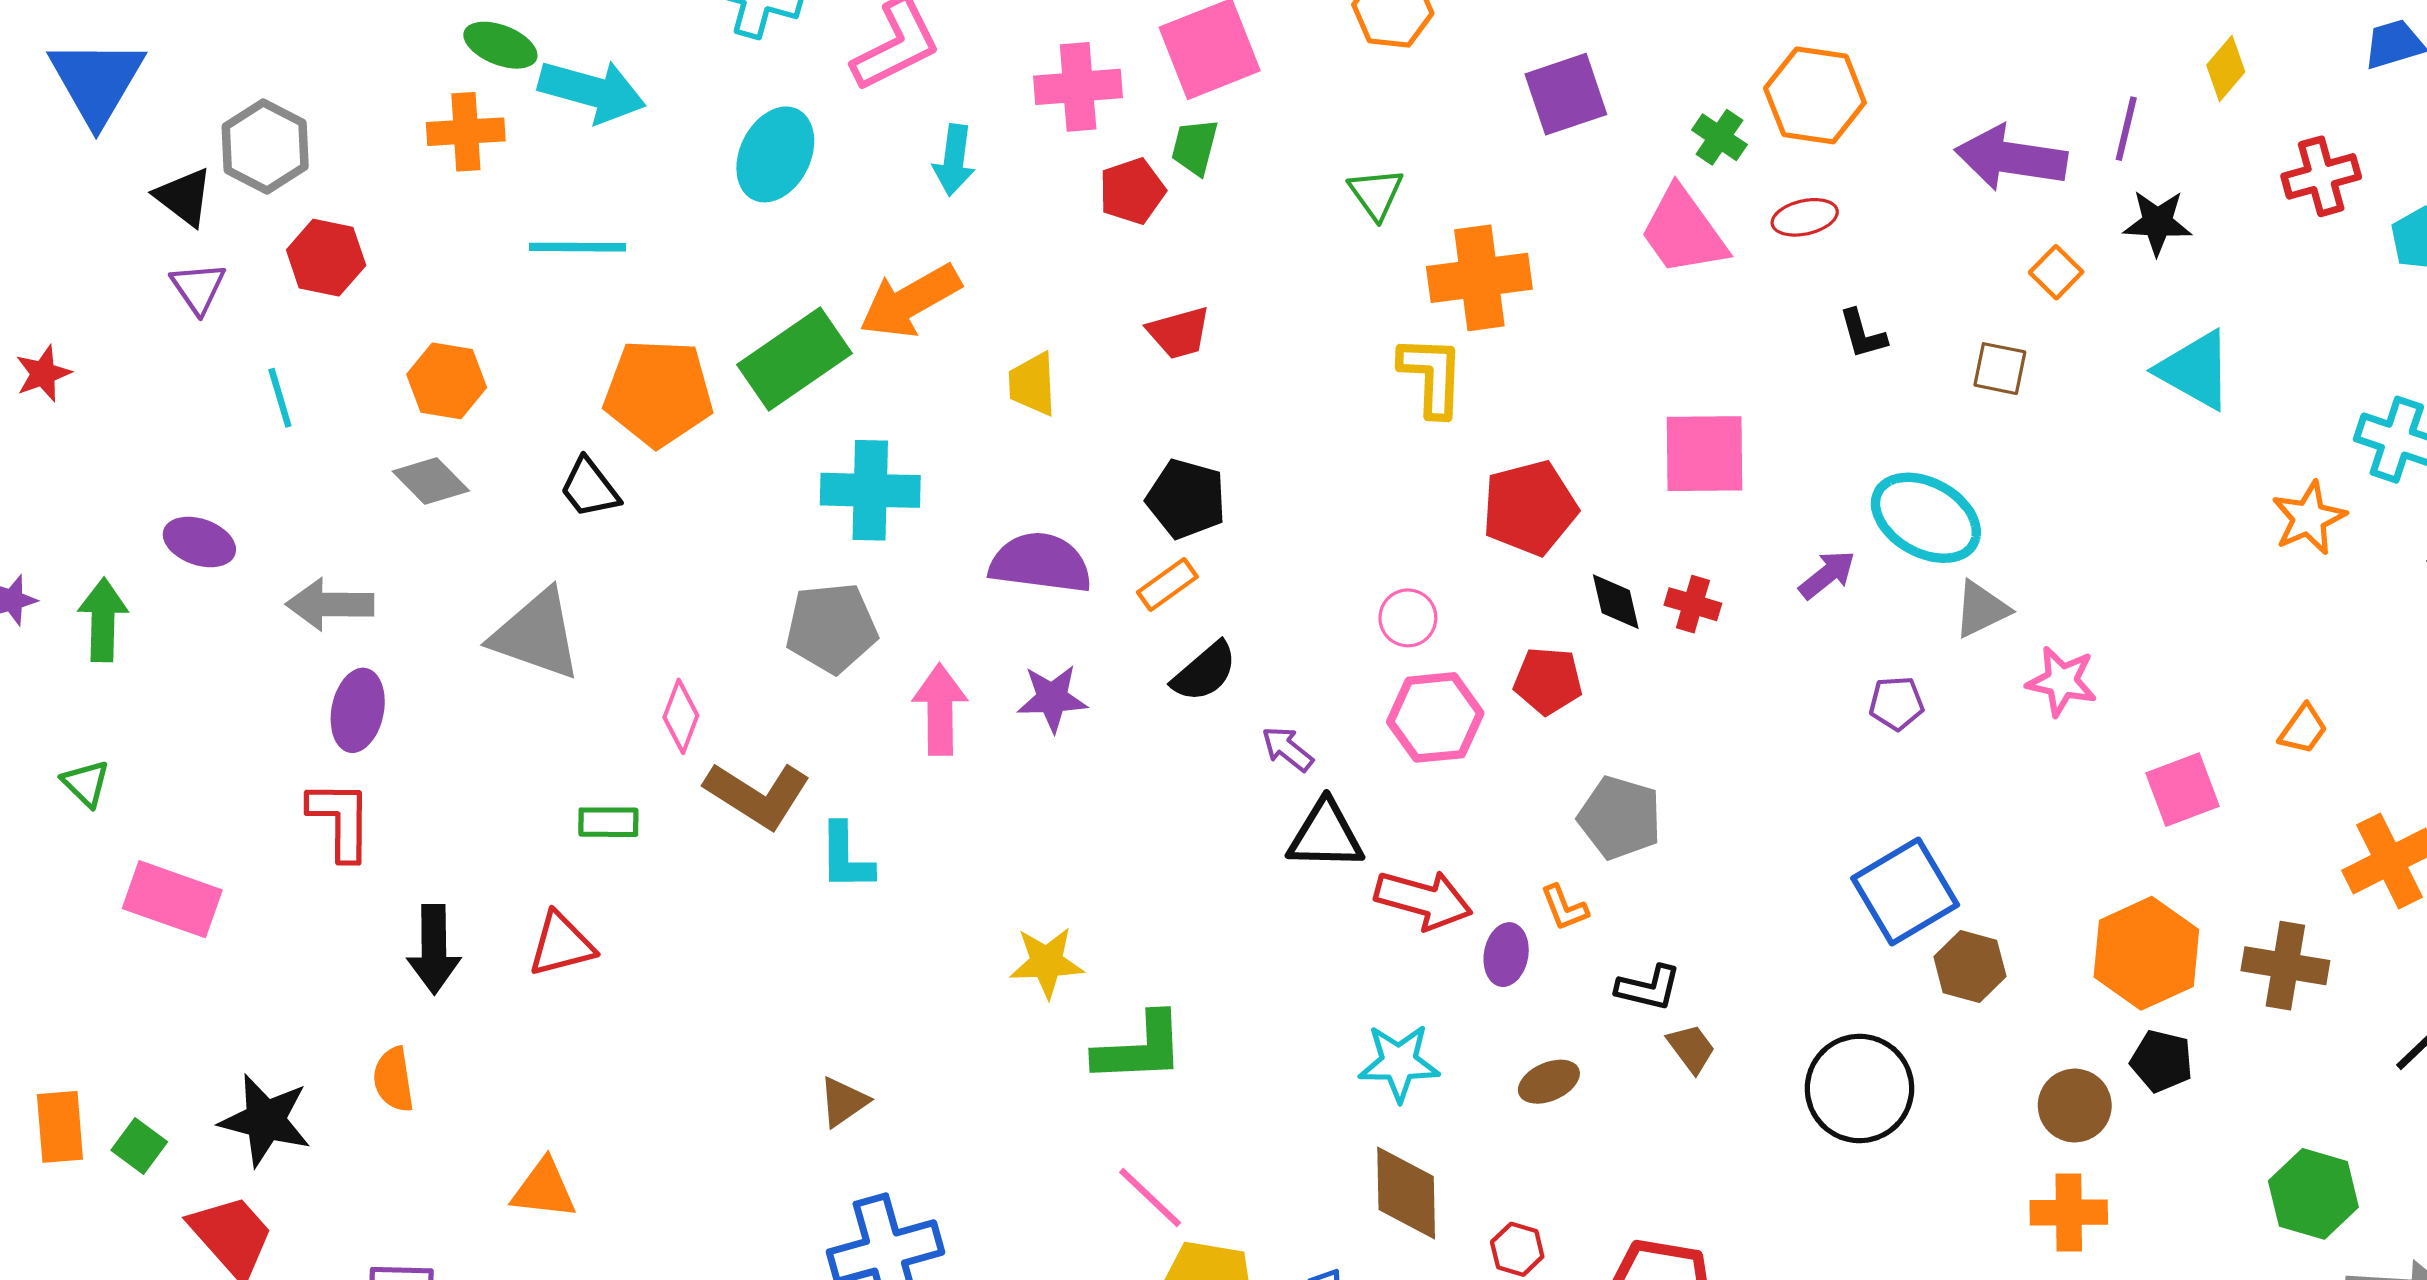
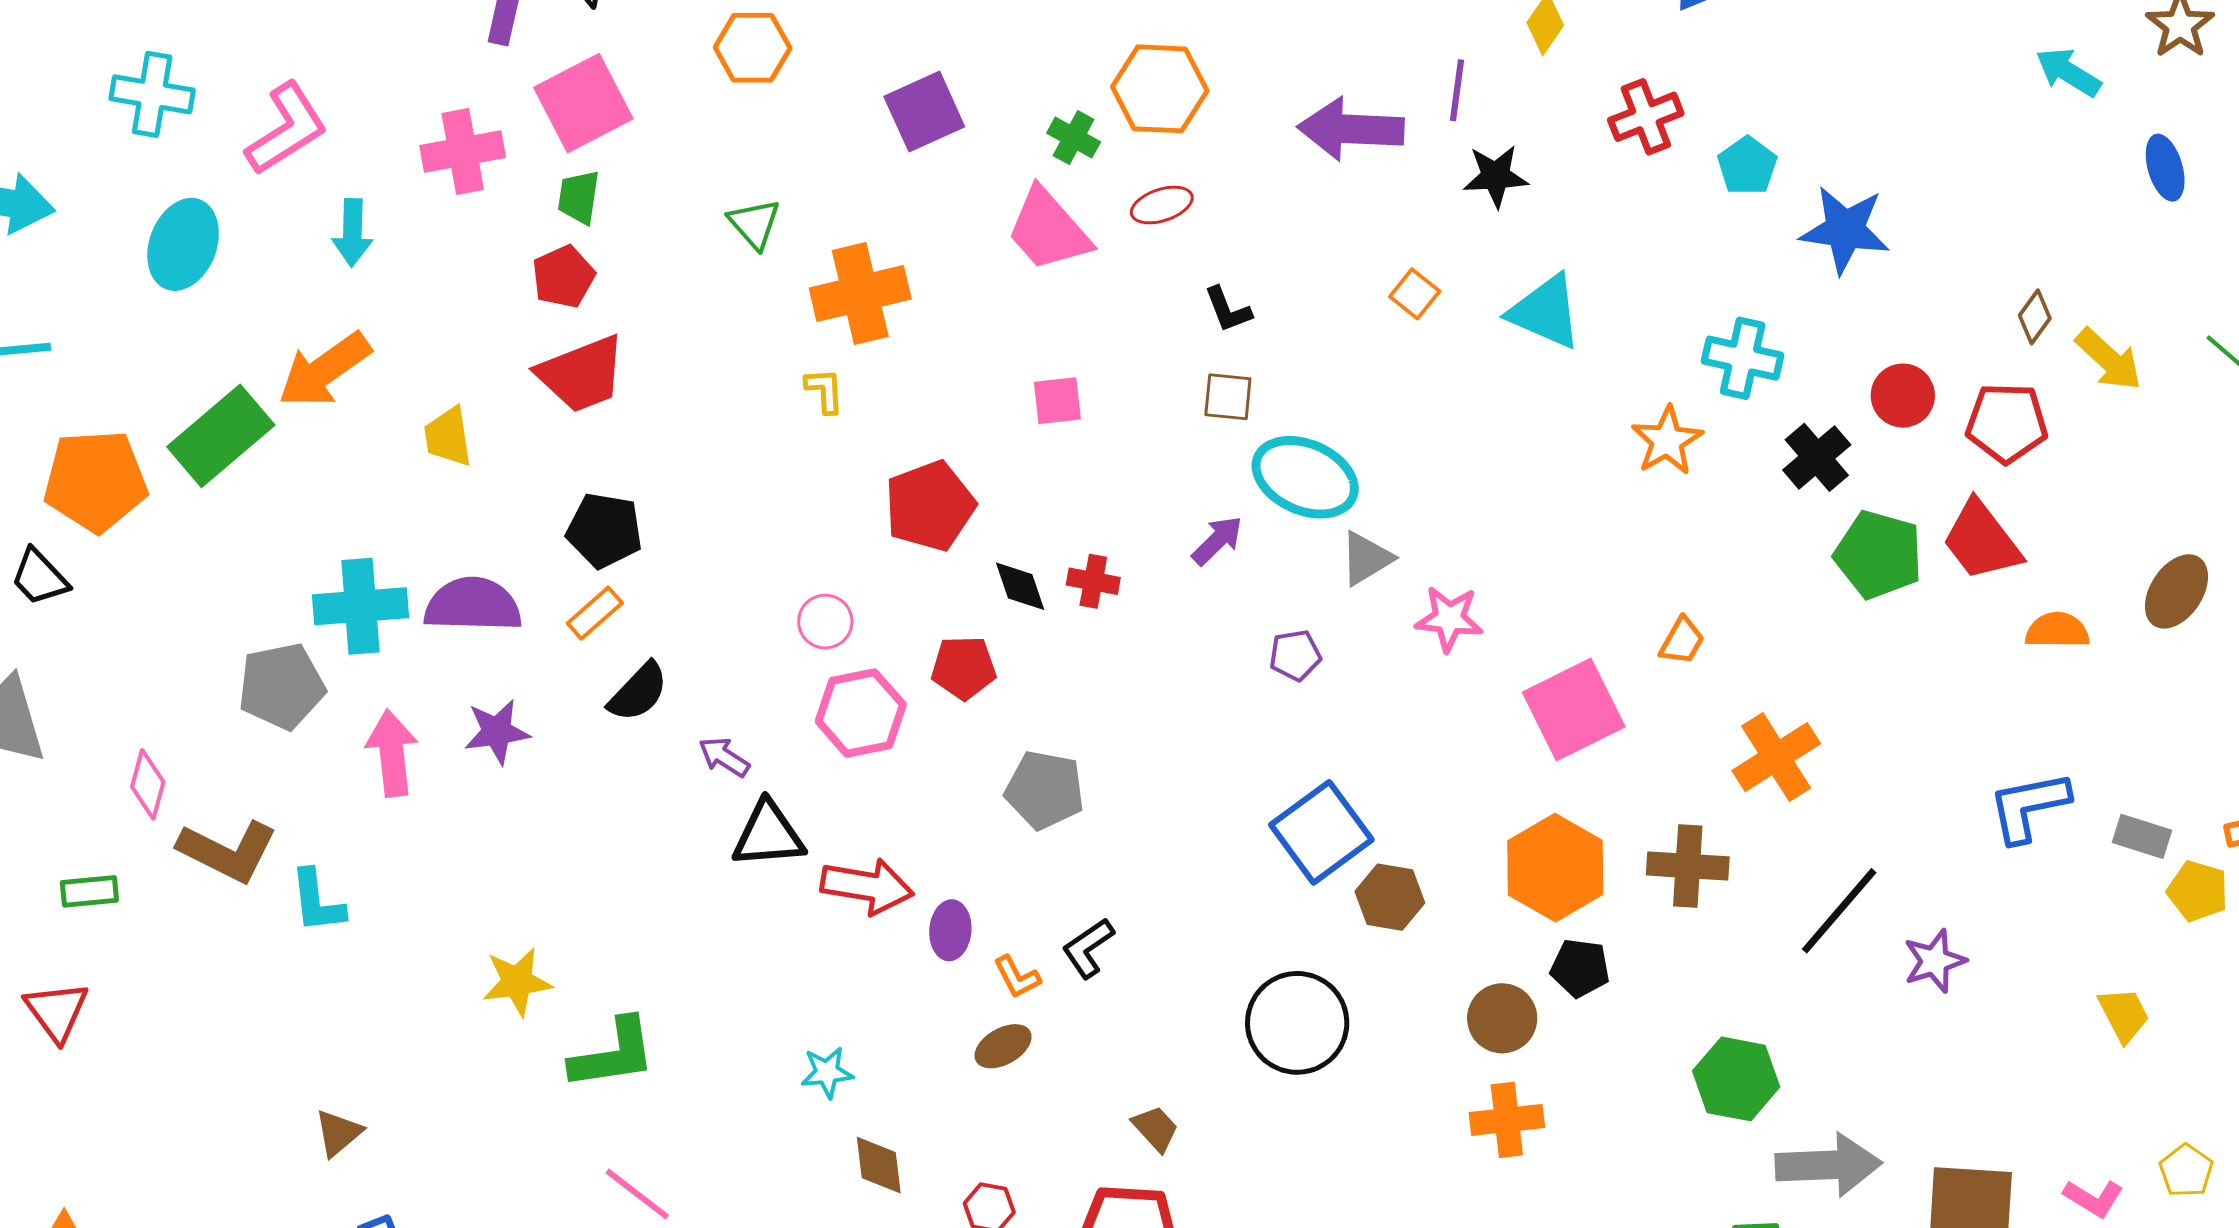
red pentagon: (1132, 191) -> (563, 277), moved
orange square: (2056, 272) -> (1415, 294), moved
red trapezoid: (1179, 333) -> (582, 374), size x1.5
brown square: (2000, 369) -> (1228, 397), moved
yellow L-shape: (1432, 376) -> (825, 391), size x0.6
pink square: (1705, 454) -> (1057, 401), moved, size x0.6
cyan cross: (870, 490) -> (361, 606), moved
pink square: (2183, 790) -> (1574, 710), size x1.4
orange L-shape: (1564, 908) -> (1017, 977), moved
red triangle: (561, 944) -> (57, 1011), turned -46
black L-shape: (1648, 988) -> (1088, 948), turned 138
brown trapezoid: (1691, 1048) -> (1156, 1128), moved
cyan star: (1399, 1063) -> (827, 1072), moved, size x0.7
brown diamond: (1406, 1193) -> (879, 1165), size x0.7

